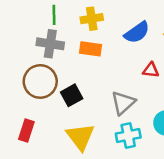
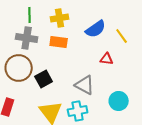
gray triangle: (123, 103) -> (85, 85), turned -50
cyan cross: (128, 136) -> (78, 111), moved

